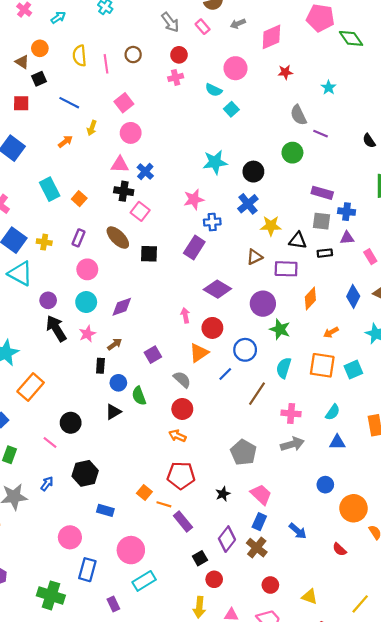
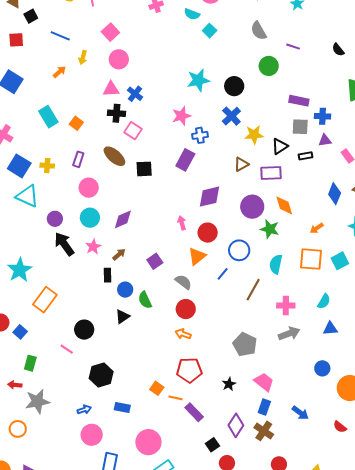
gray semicircle: (298, 115) -> (259, 31), moved
black triangle: (298, 241) -> (280, 146), turned -36
purple diamond: (217, 289) -> (209, 197), turned -40
orange diamond: (310, 299) -> (284, 205), moved, turned -55
blue arrow: (47, 484) -> (84, 410), moved, turned 40

